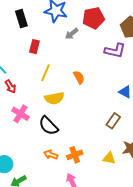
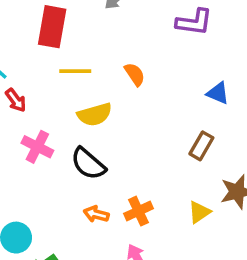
red rectangle: (34, 47) -> (52, 27), size x1.6
yellow line: (45, 73) -> (75, 71), turned 72
yellow triangle: (109, 158) -> (199, 212), turned -40

